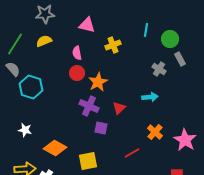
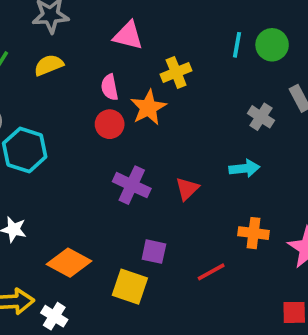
green circle: (170, 39) -> (272, 45), moved
orange star: (98, 82) -> (148, 108), moved
purple square: (101, 128) -> (154, 252), moved
orange cross: (155, 132) -> (254, 233), turned -35
yellow square: (88, 161) -> (130, 287), turned 30

